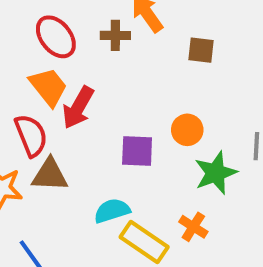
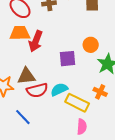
orange trapezoid: (48, 87) -> (20, 33), turned -45
red semicircle: (31, 135) -> (37, 90), moved, turned 105

